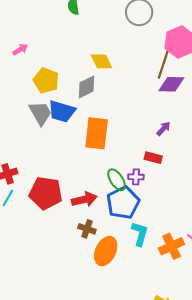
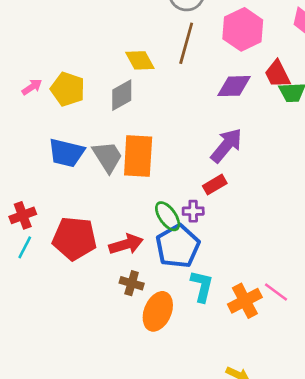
pink arrow: (20, 49) -> (32, 87), moved
brown line: (164, 63) -> (186, 43), moved
blue trapezoid: (62, 111) -> (66, 153), moved
gray trapezoid: (40, 113) -> (107, 157), moved
purple arrow: (163, 129) -> (226, 145), size x1.8
red rectangle: (153, 158) -> (215, 185), turned -42

